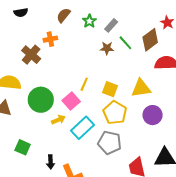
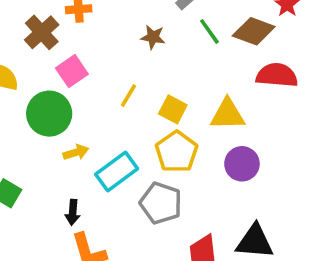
brown diamond: (150, 40) -> (254, 31), turned 50
brown star: (107, 48) -> (153, 37), moved
pink square: (71, 101) -> (72, 71), moved
black arrow: (51, 162) -> (73, 212), moved

